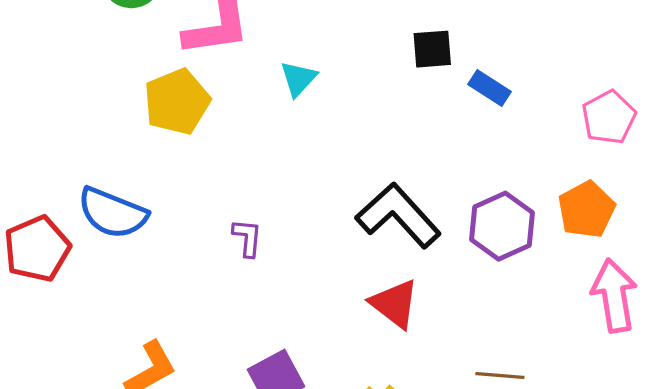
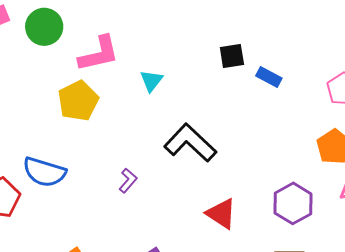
black L-shape: (398, 215) -> (190, 143), moved
purple hexagon: (502, 226) -> (293, 203), moved
purple L-shape: (247, 238) -> (128, 181), turned 40

